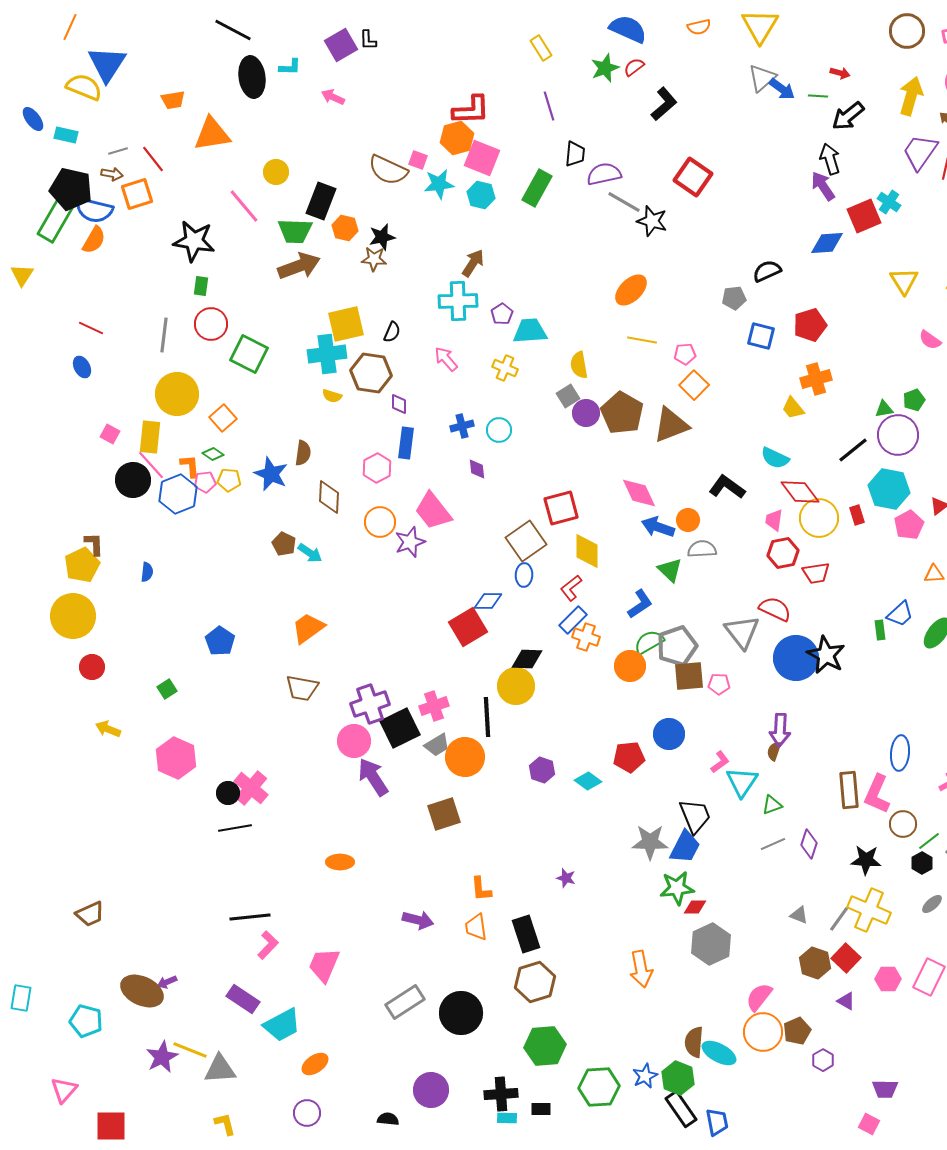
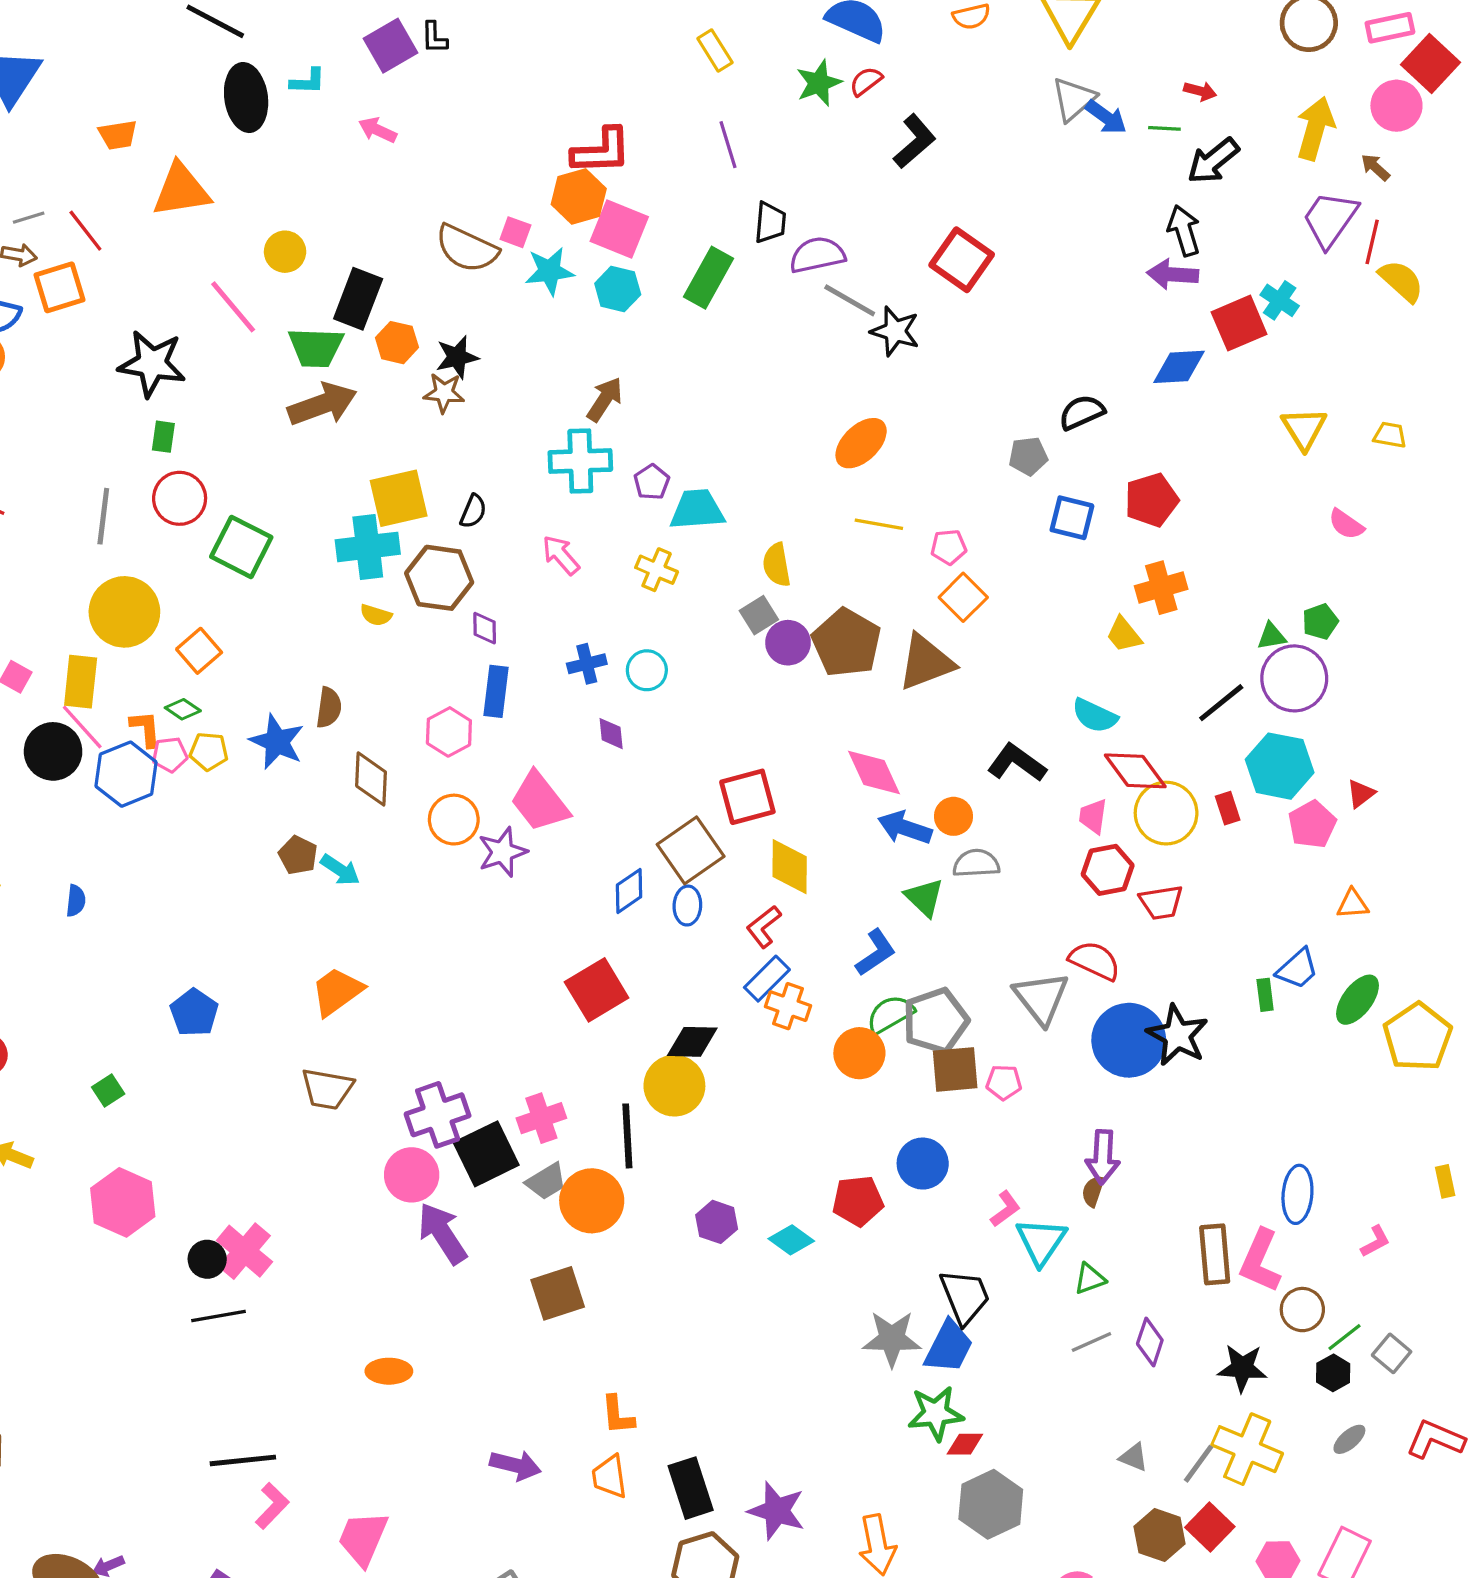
purple arrow: (823, 186) -> (1173, 274), turned -52
blue diamond: (488, 601) -> (629, 891), moved, turned -36
purple star: (566, 878) -> (777, 1511), moved, size x1.8

